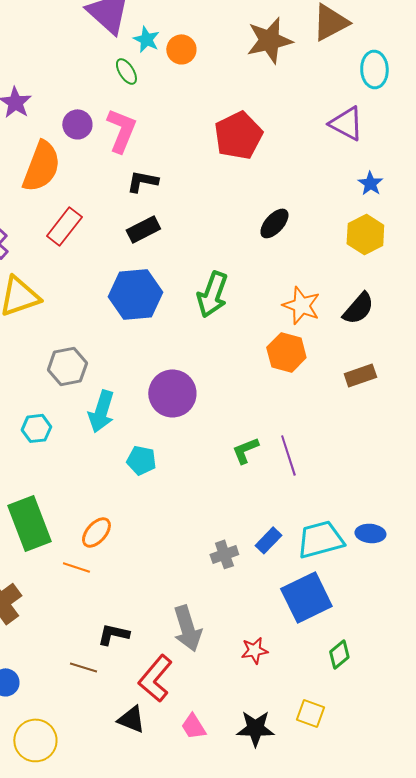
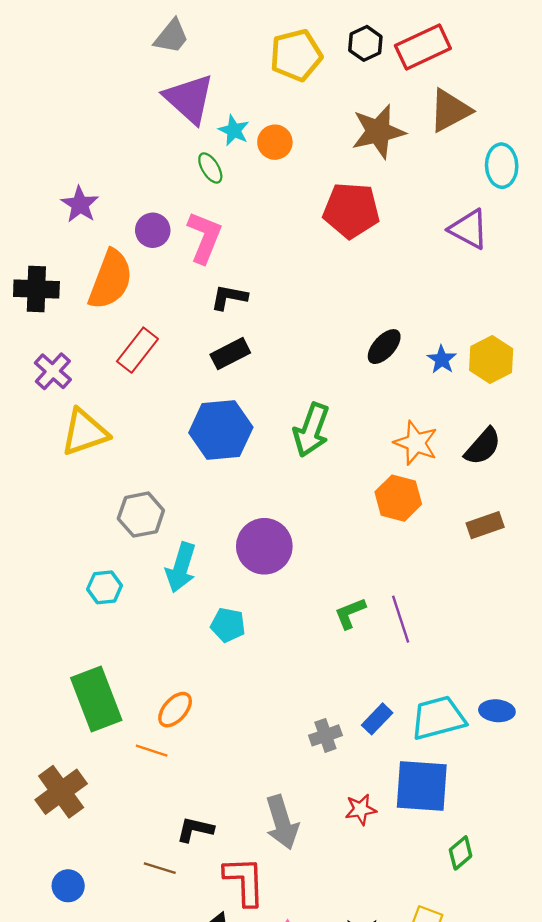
red pentagon: (238, 135) -> (351, 210), moved, turned 30
blue star: (370, 183) -> (442, 359), moved
blue square: (306, 597) -> (422, 786), turned 30
red star: (254, 650) -> (361, 809), moved
red L-shape: (155, 678) -> (244, 881), turned 138

